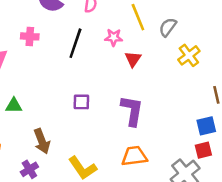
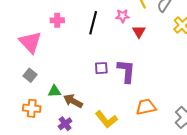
green triangle: (14, 106) -> (54, 91), moved
purple L-shape: (132, 111) -> (126, 71), moved
brown arrow: (42, 141) -> (73, 101), turned 144

